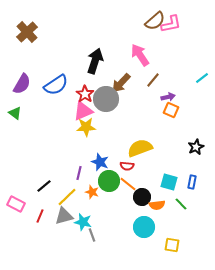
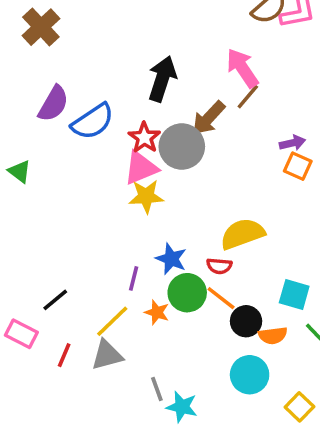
brown line: (153, 80) -> (248, 97), moved
purple semicircle: (22, 84) -> (53, 104), moved
black line: (44, 186) -> (55, 300), moved
cyan star: (83, 222) -> (182, 407), moved
yellow square: (172, 245) -> (299, 407), turned 35

